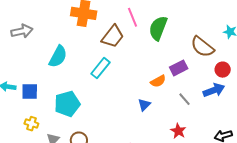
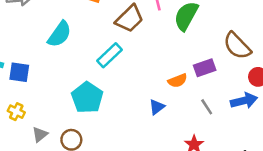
cyan pentagon: (67, 104) -> (87, 98), moved, turned -30

